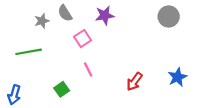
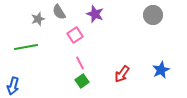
purple star: (105, 15) -> (95, 14), turned 30
green square: (62, 89) -> (82, 81), moved

